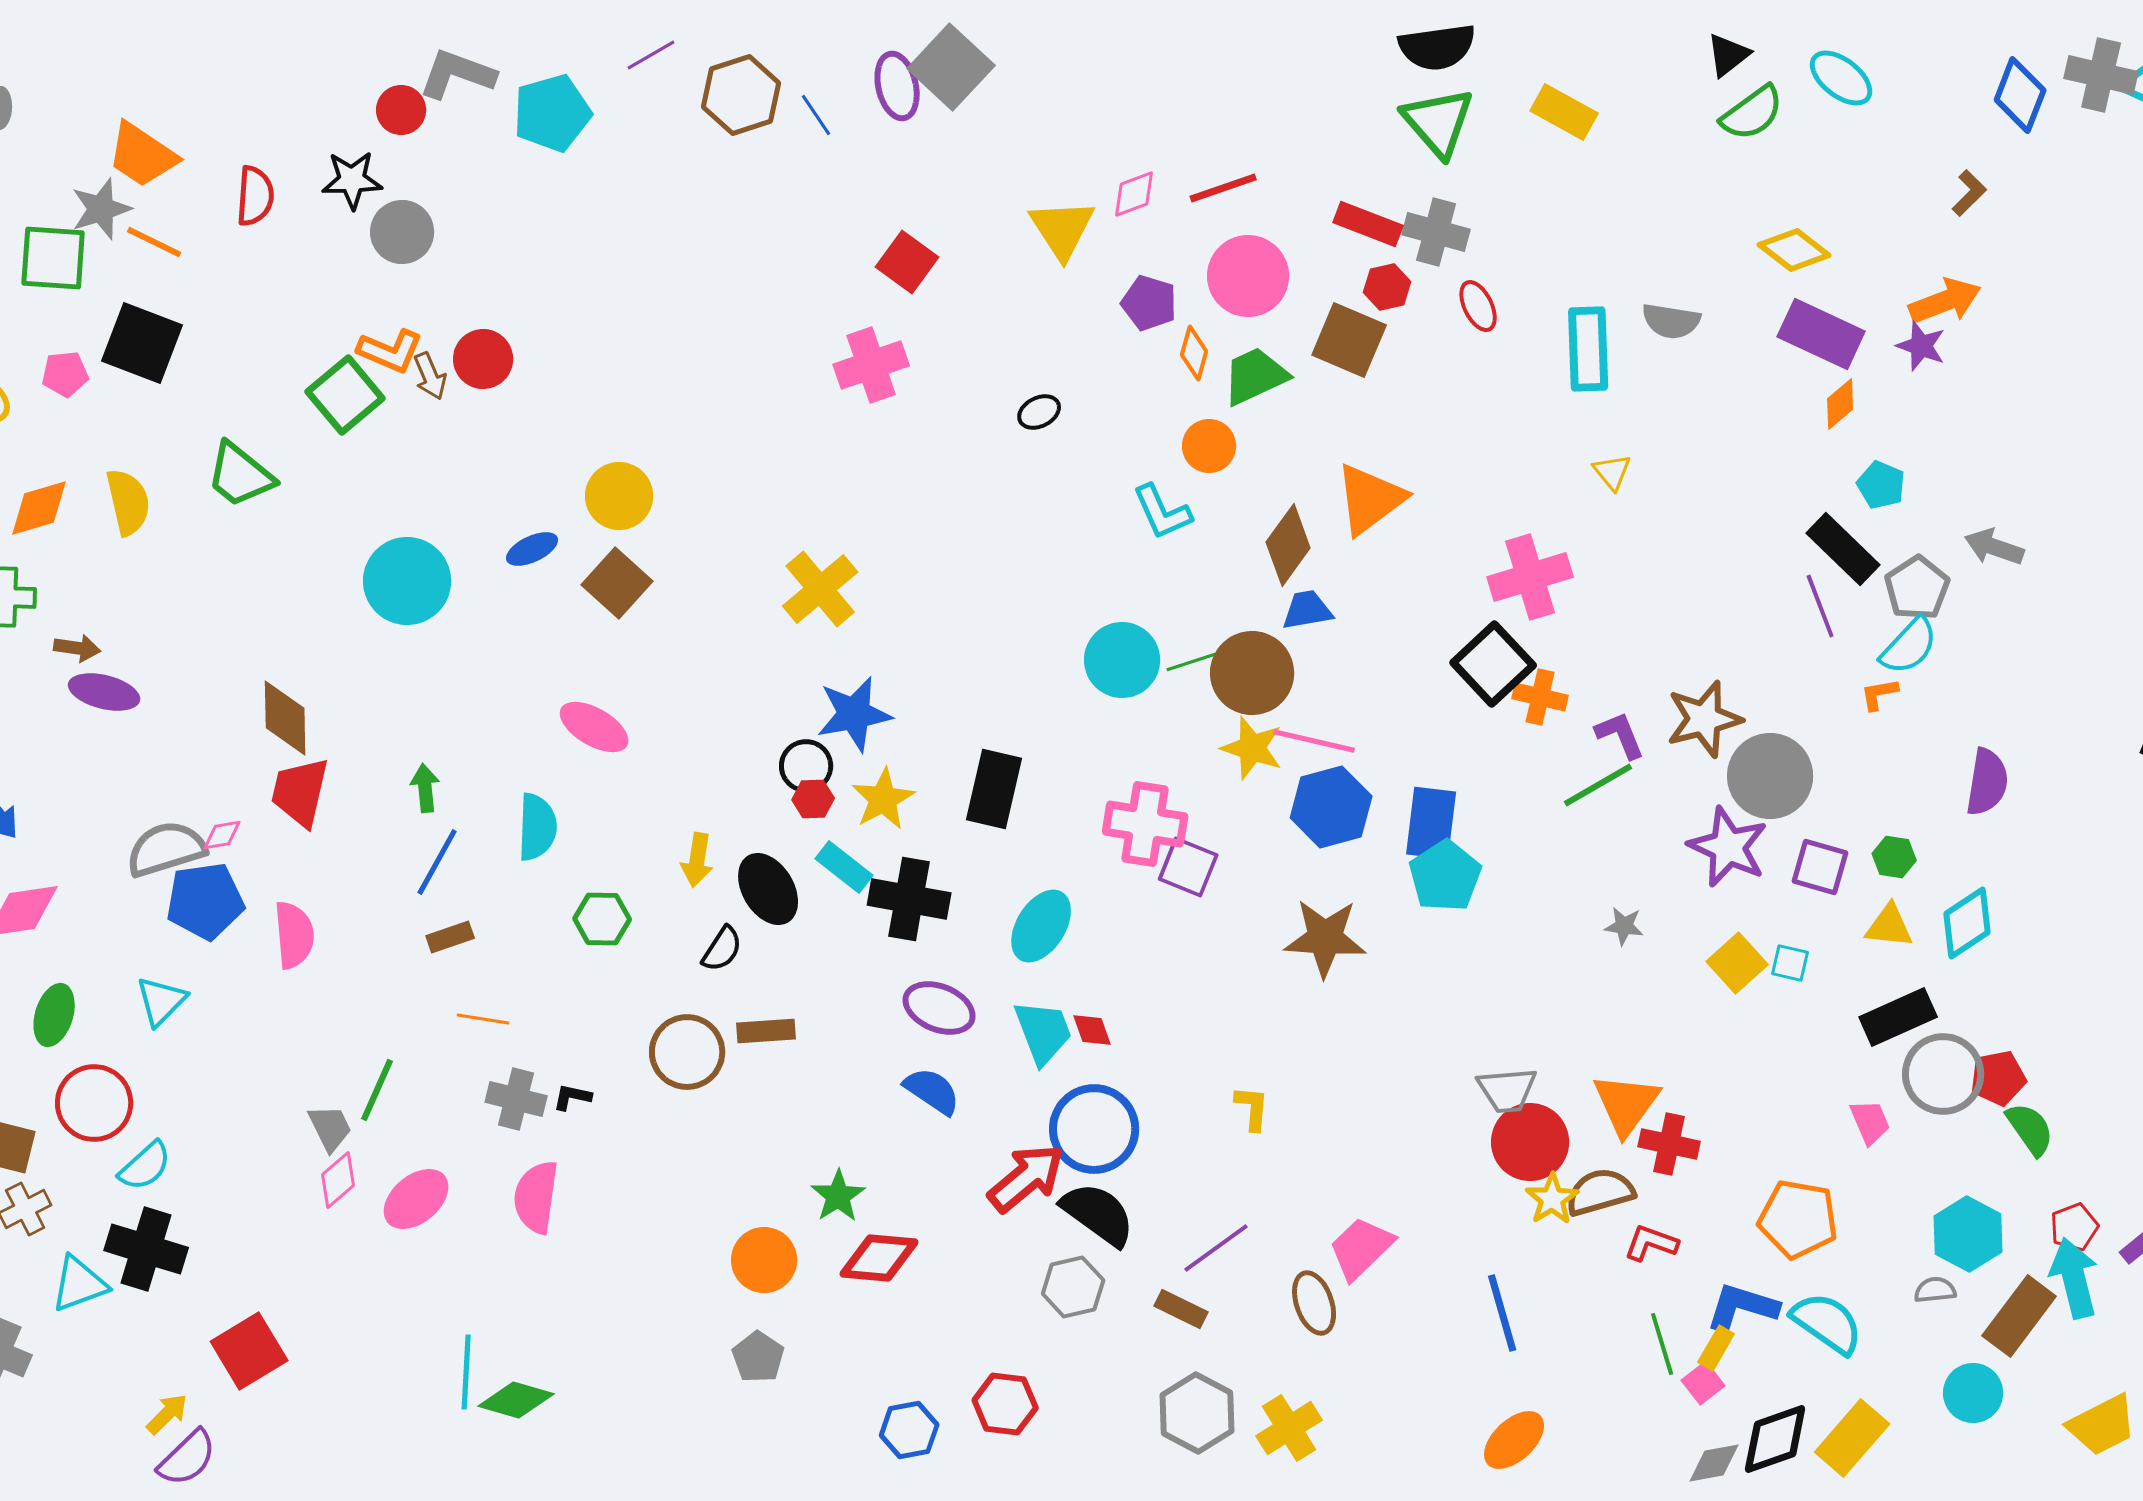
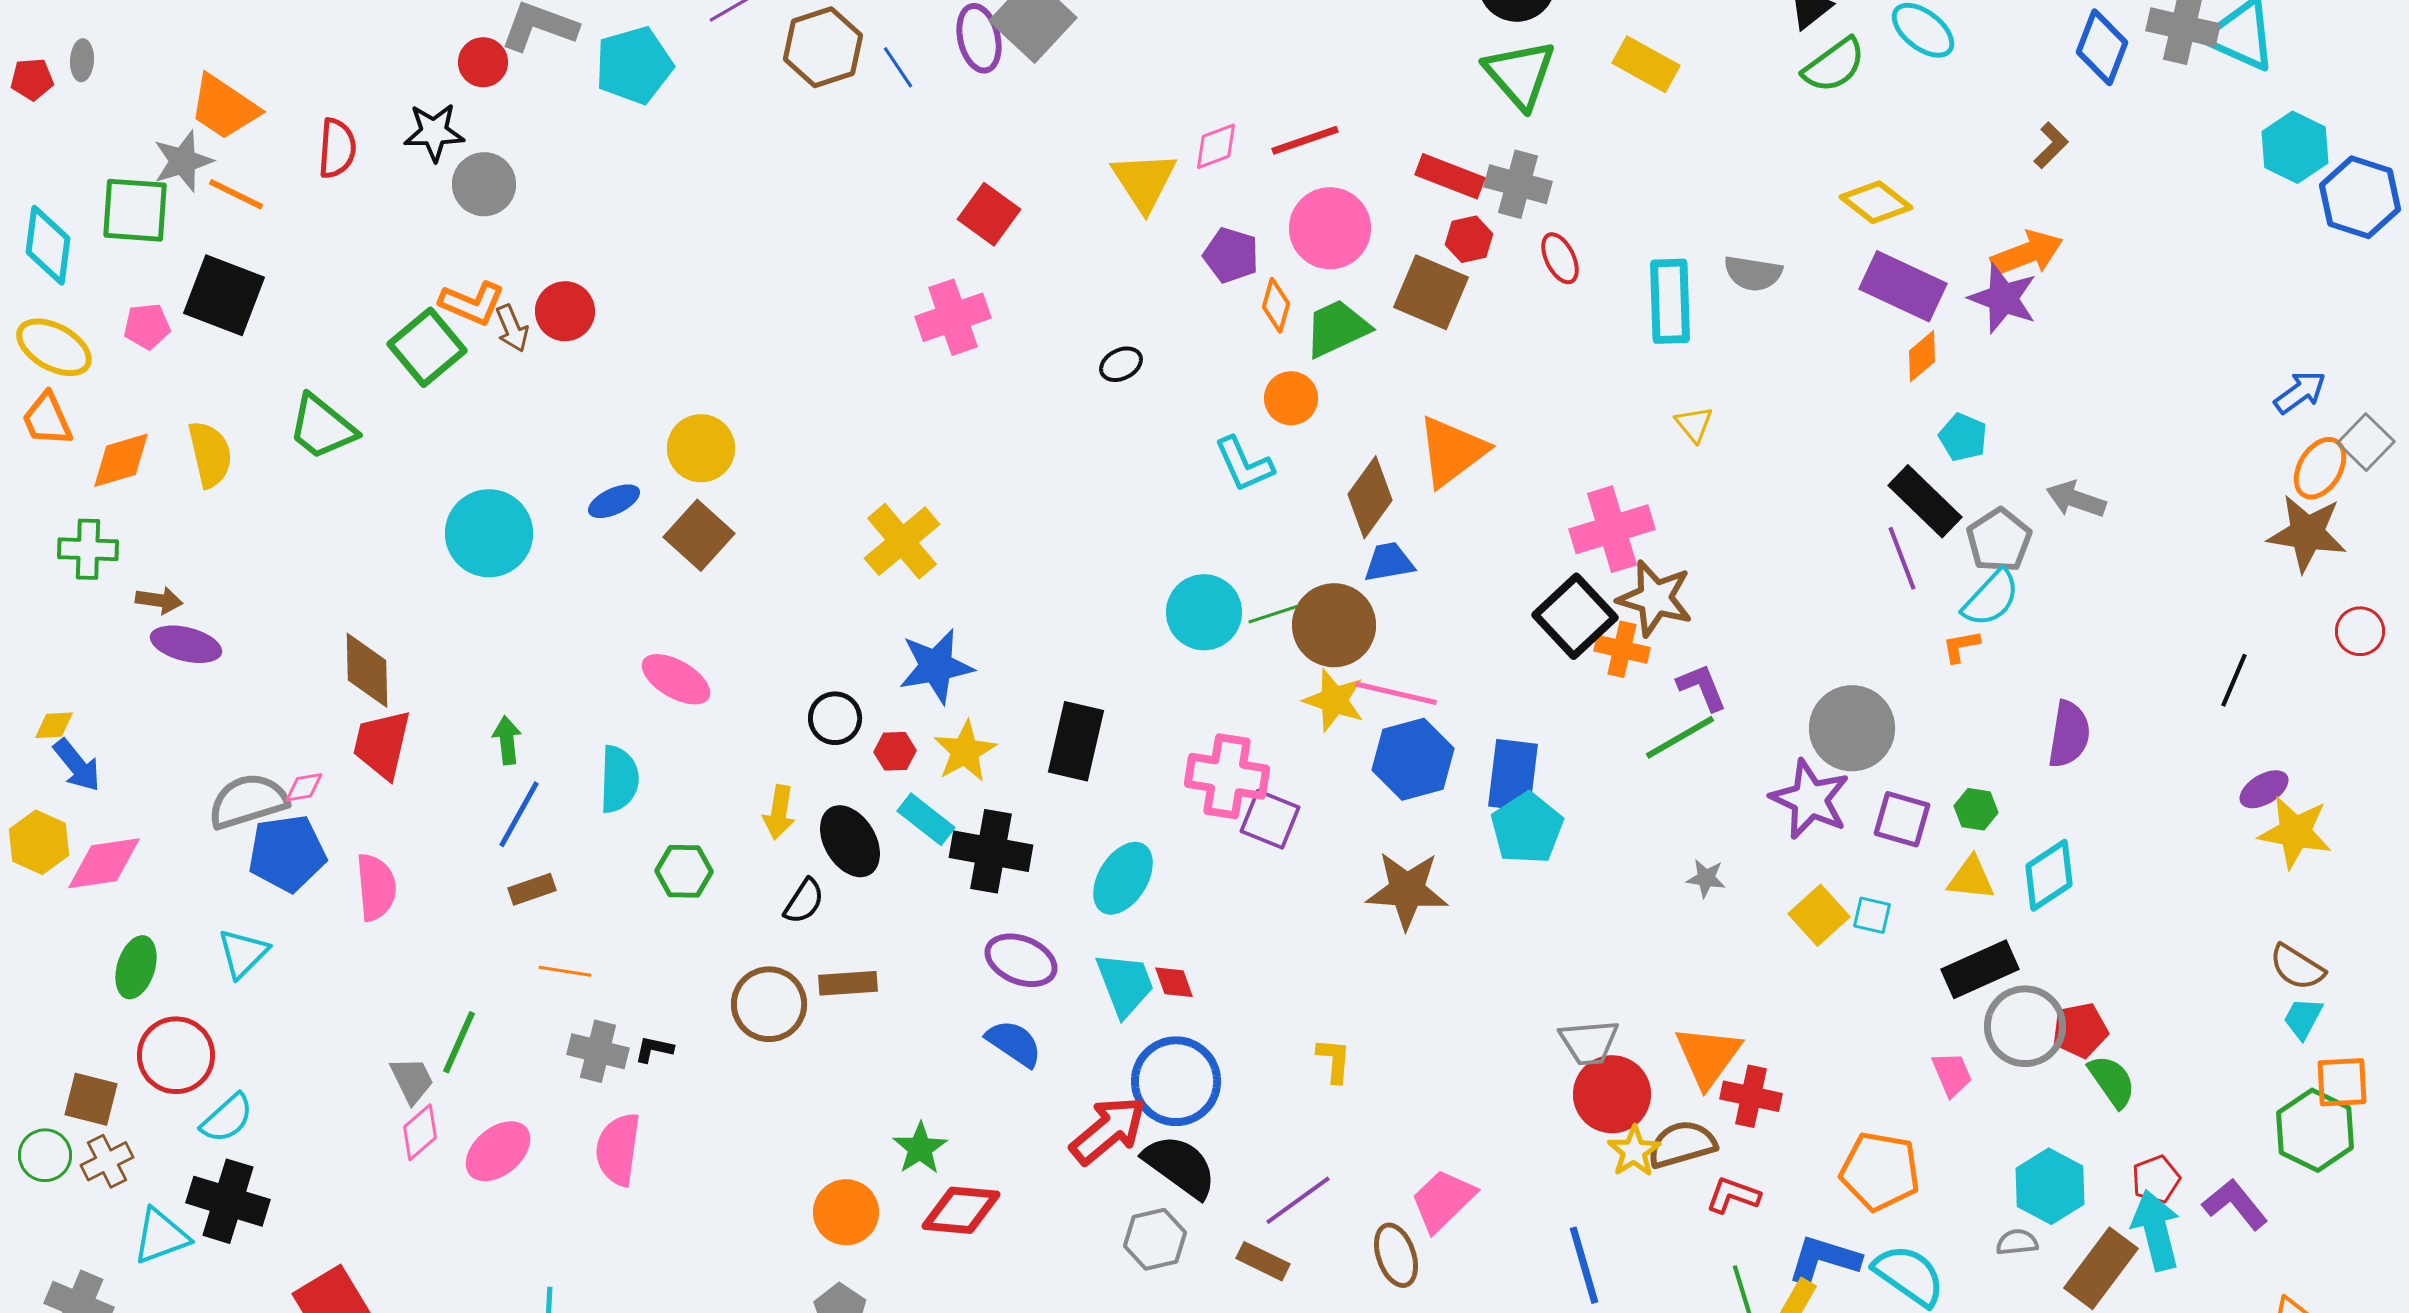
purple star: (1921, 346) -> (2003, 298), size x1.4
brown star: (1704, 719) -> (1655, 598), moved, turned 30
black circle: (806, 766) -> (835, 718), moved

